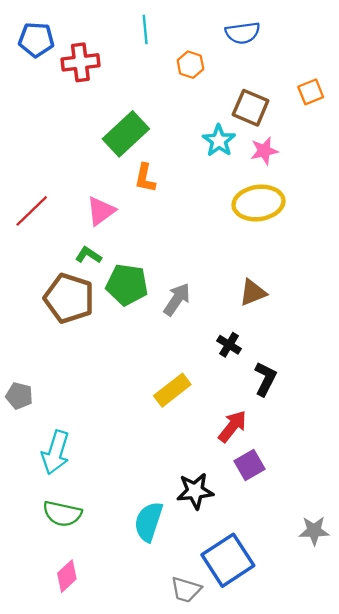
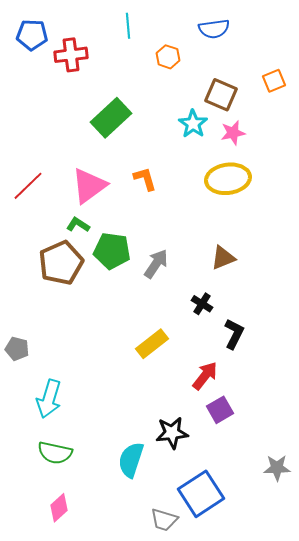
orange L-shape: (145, 178) -> (145, 179), moved, turned 152
pink triangle: (101, 211) -> (89, 186), size x1.4
brown pentagon: (69, 298) -> (61, 263), turned 30

